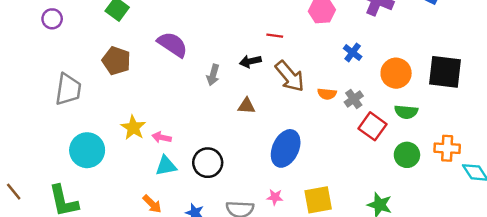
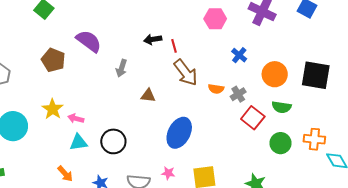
red line: (275, 36) -> (174, 46), moved, turned 64
brown pentagon: (116, 61) -> (53, 60), moved
black arrow: (250, 61) -> (153, 39), moved

